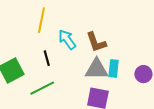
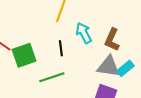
brown L-shape: (96, 42) -> (112, 40), turned 35
cyan rectangle: (114, 68) -> (125, 68), turned 36

